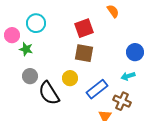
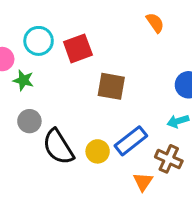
red square: (84, 28) -> (78, 48), moved
yellow circle: (70, 78) -> (98, 151), moved

